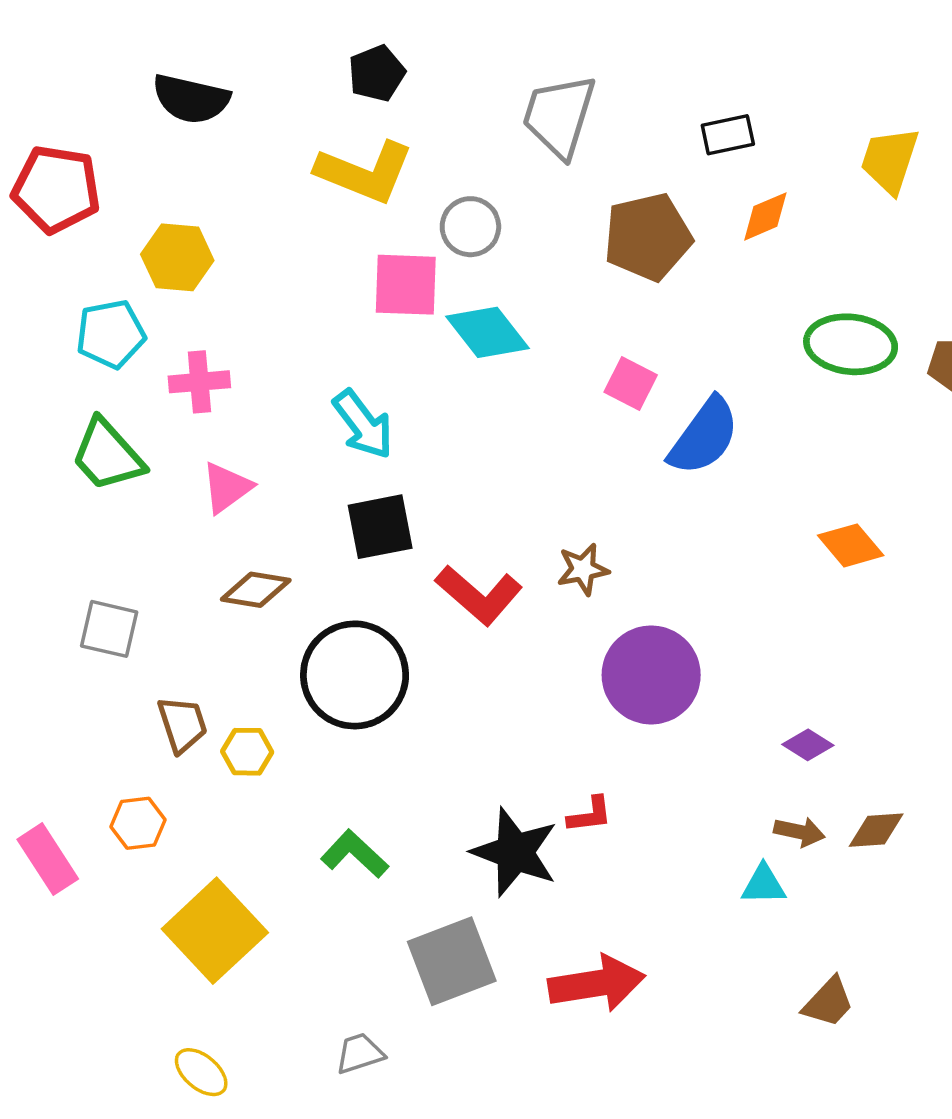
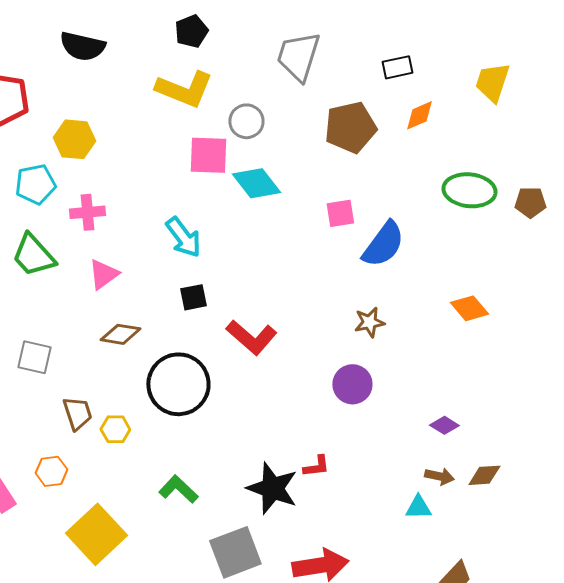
pink square: (631, 384) -> (340, 213), turned -36
black square: (380, 527) -> (193, 297), size x0.7
brown star: (583, 569) -> (369, 322), moved
purple circle: (651, 675) -> (352, 384), size x0.7

